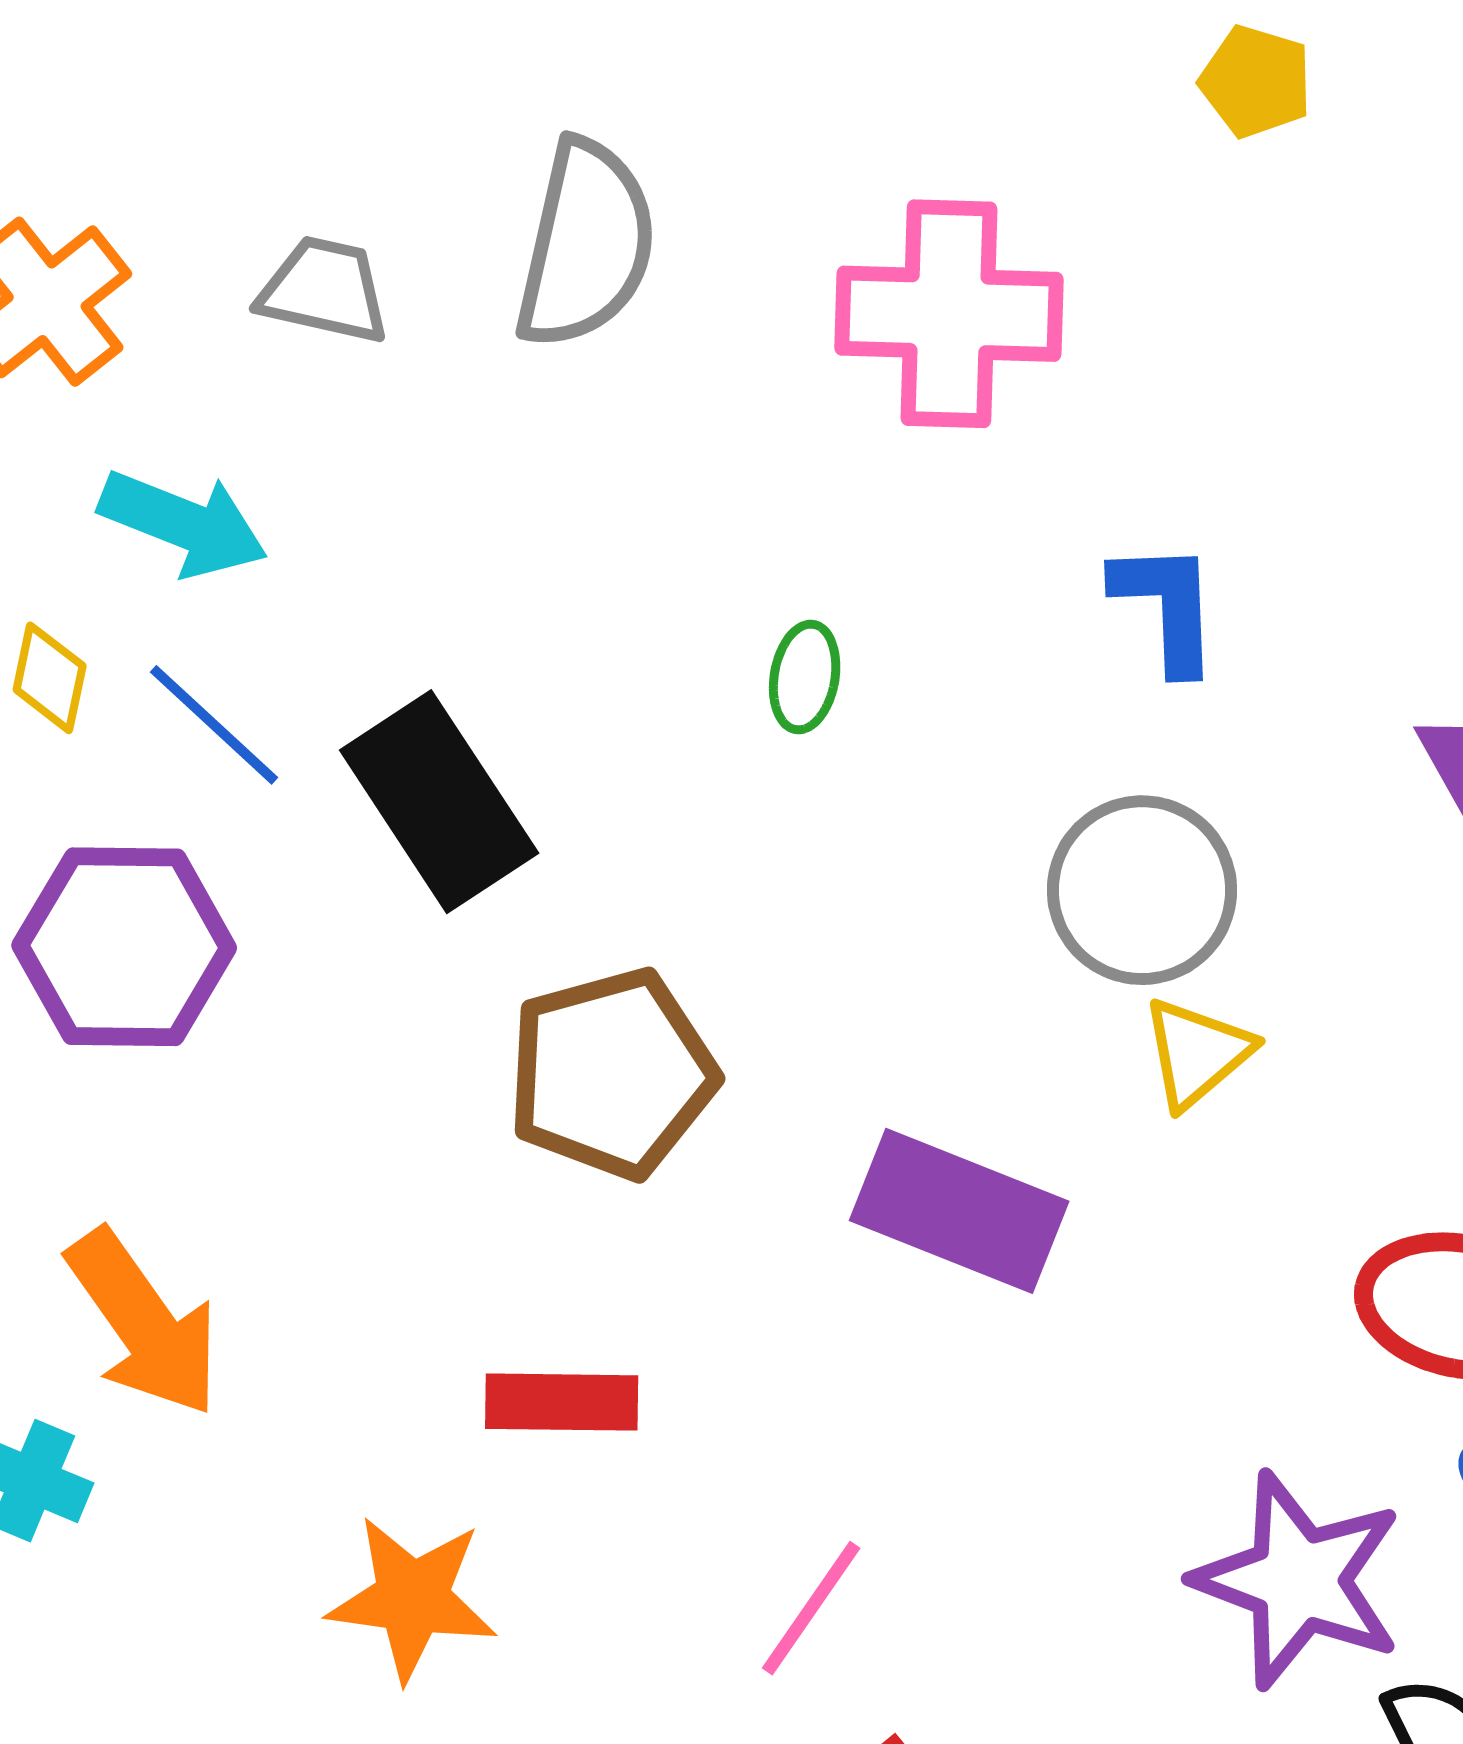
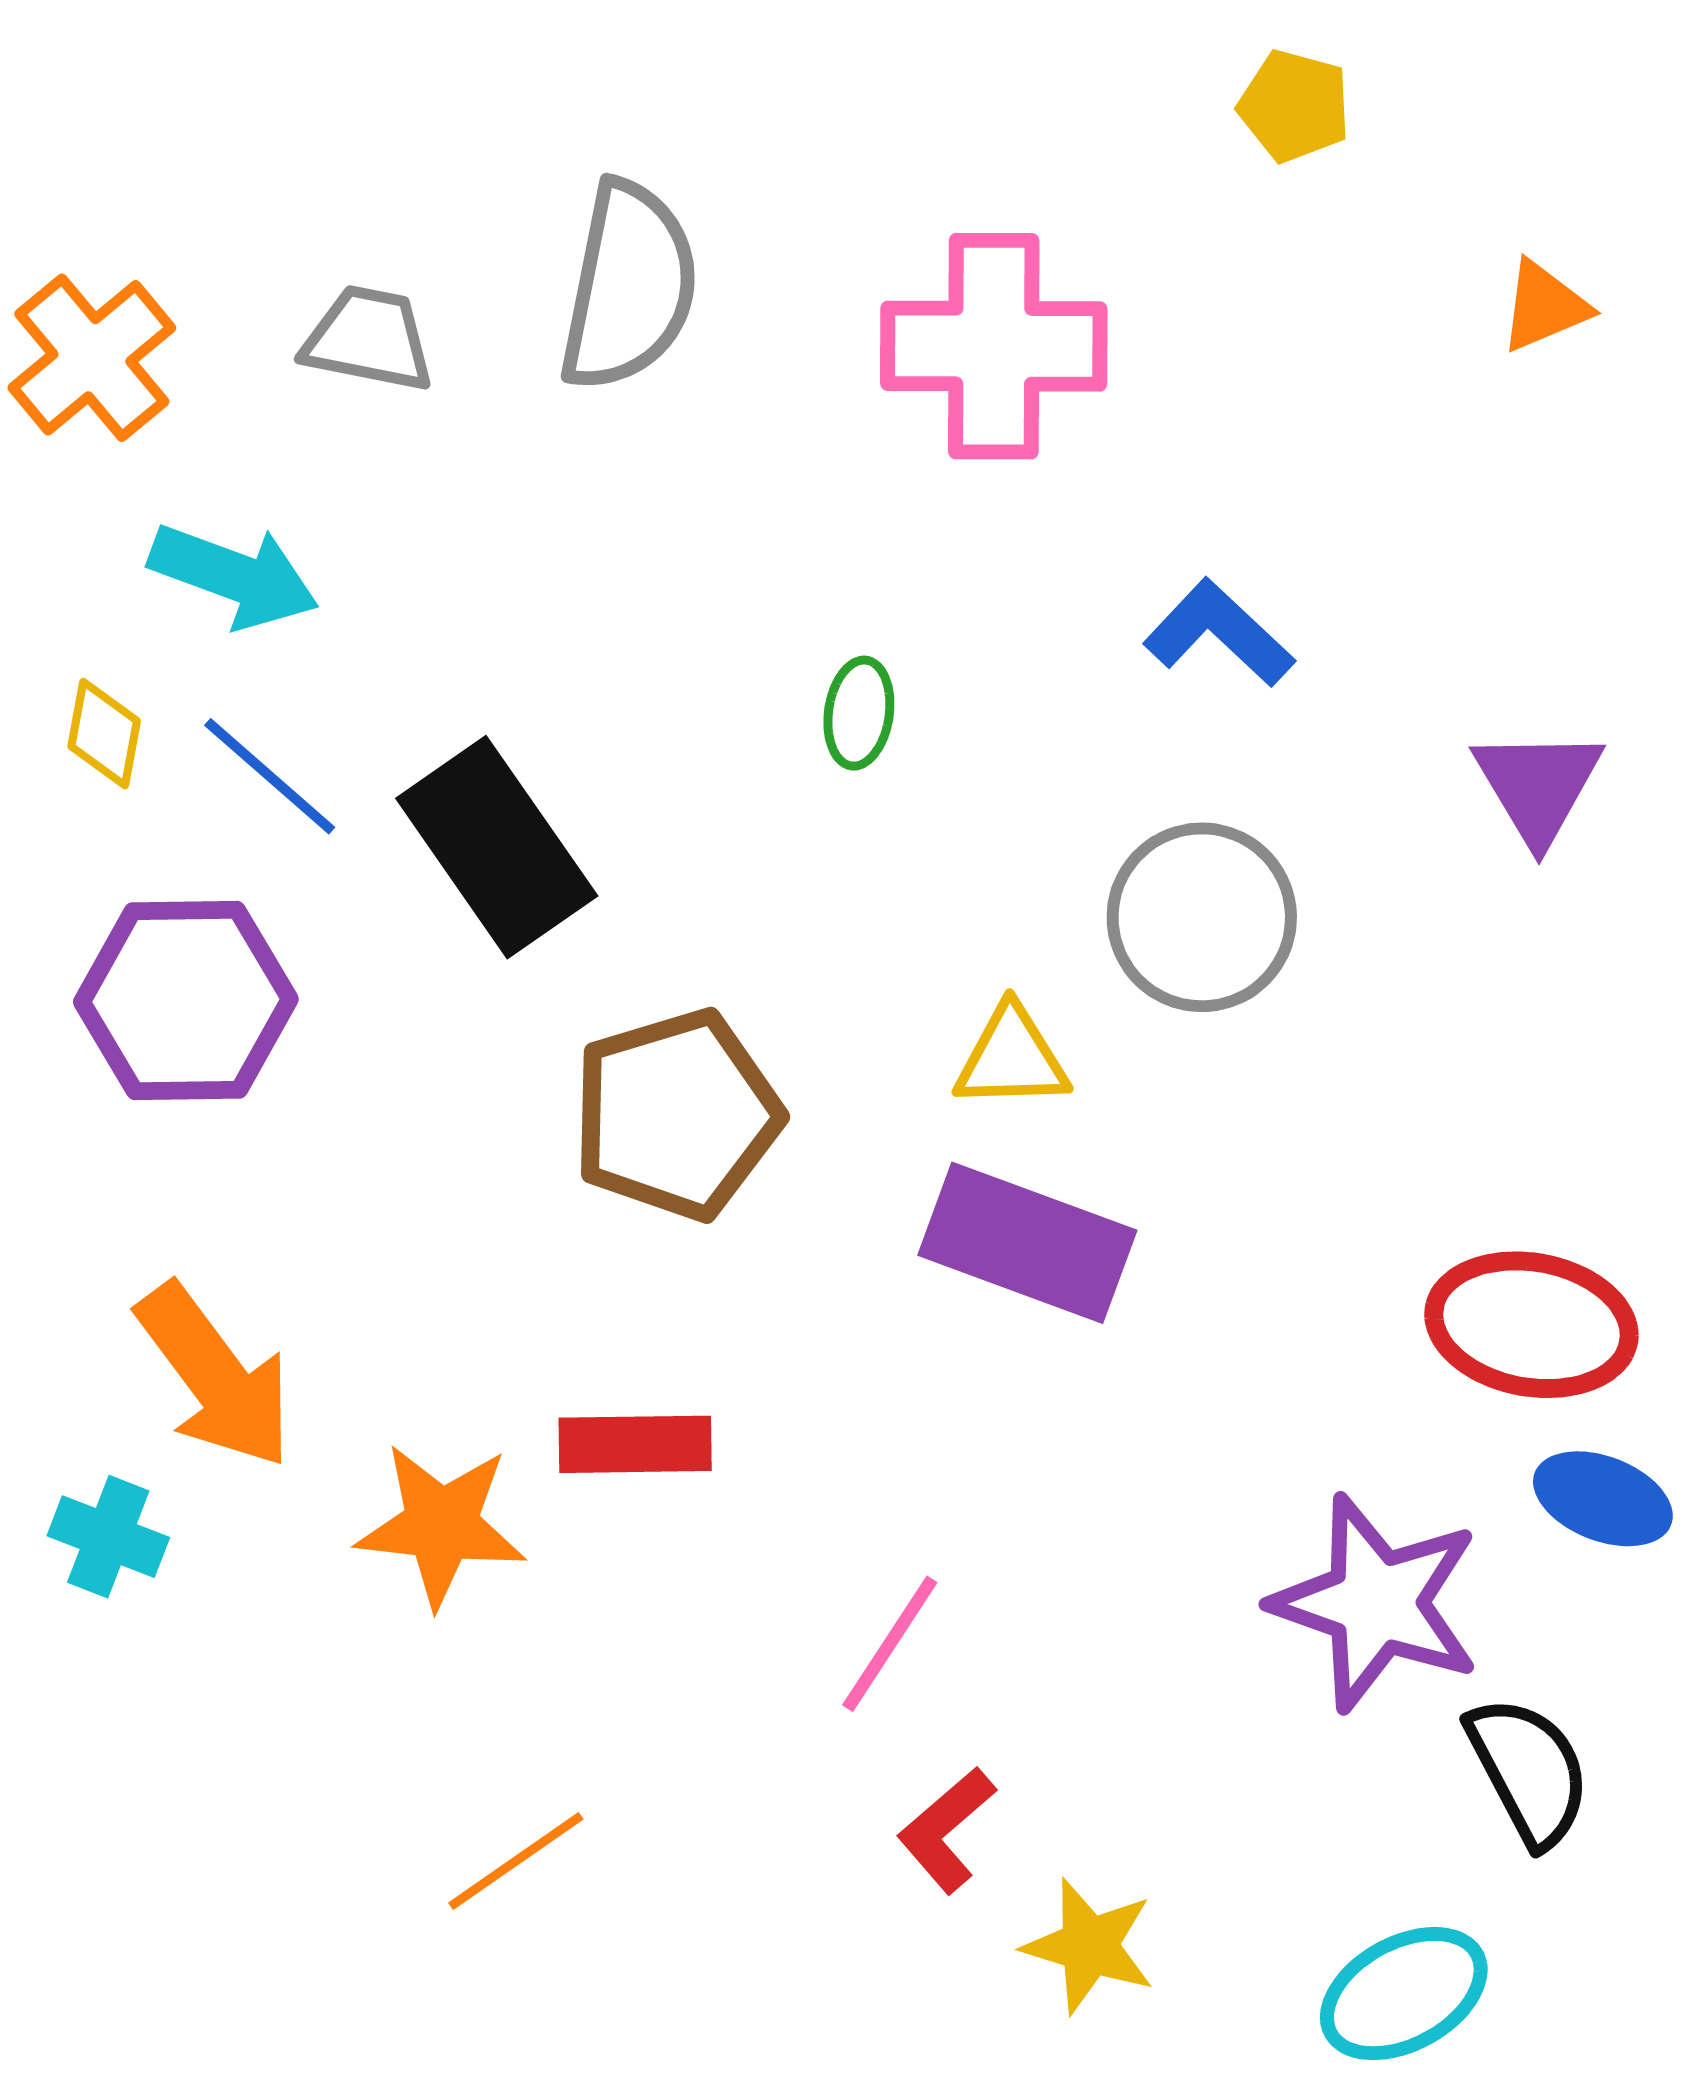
blue L-shape: (1166, 606) -> (1219, 633), turned -43
yellow triangle: (1197, 1053) -> (1012, 1058), moved, turned 40
orange star: (412, 1598) -> (441, 1525), moved

